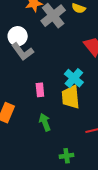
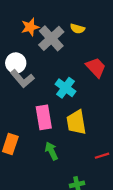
cyan cross: (74, 78) -> (65, 88), moved
pink rectangle: (40, 90) -> (44, 117), size x1.6

